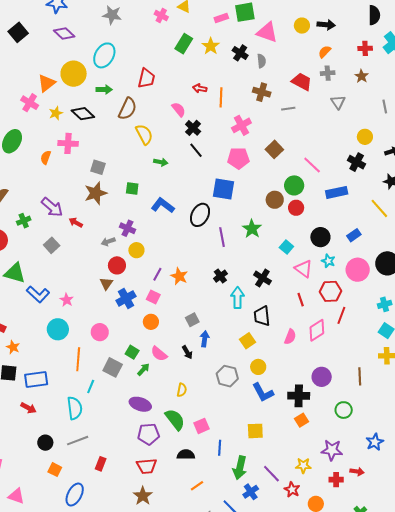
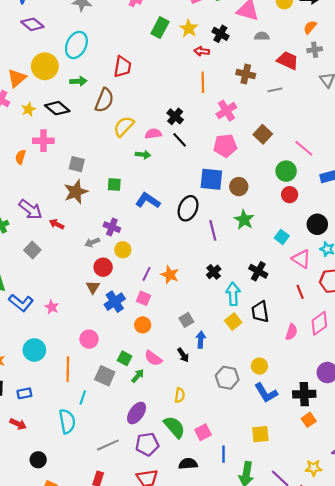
gray semicircle: (261, 61) -> (262, 36), moved, turned -80
red arrow: (200, 88) -> (202, 51), moved
pink semicircle: (179, 109) -> (153, 134), moved, turned -56
yellow semicircle: (144, 134) -> (124, 126), turned -105
brown circle: (275, 200) -> (239, 187), moved
cyan circle: (58, 329) -> (34, 350), moved
yellow square: (248, 341) -> (233, 322), moved
blue rectangle: (36, 379) -> (24, 393), size x0.6
purple ellipse: (140, 404) -> (137, 413), turned -70
gray line: (78, 441) -> (108, 445), moved

